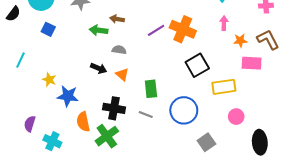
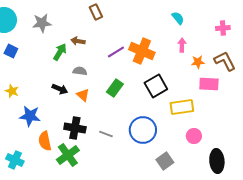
green arrow: (99, 30) -> (60, 52), turned 114
yellow star: (49, 80) -> (12, 91), moved
green rectangle: (151, 89) -> (115, 88), moved, turned 42

